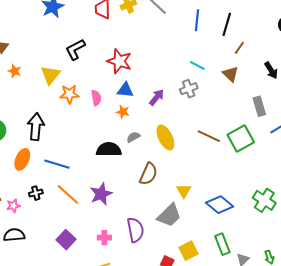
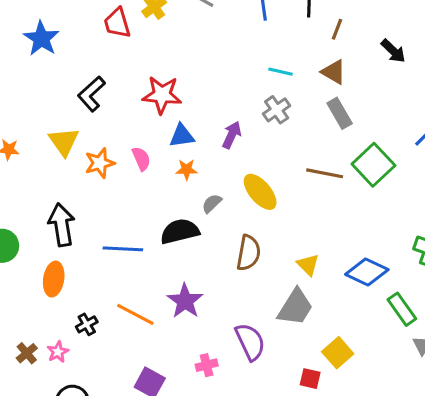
gray rectangle: (259, 106) -> (340, 113), moved
blue line: (57, 164) -> (123, 249), moved
green rectangle: (222, 244) -> (402, 309), moved

